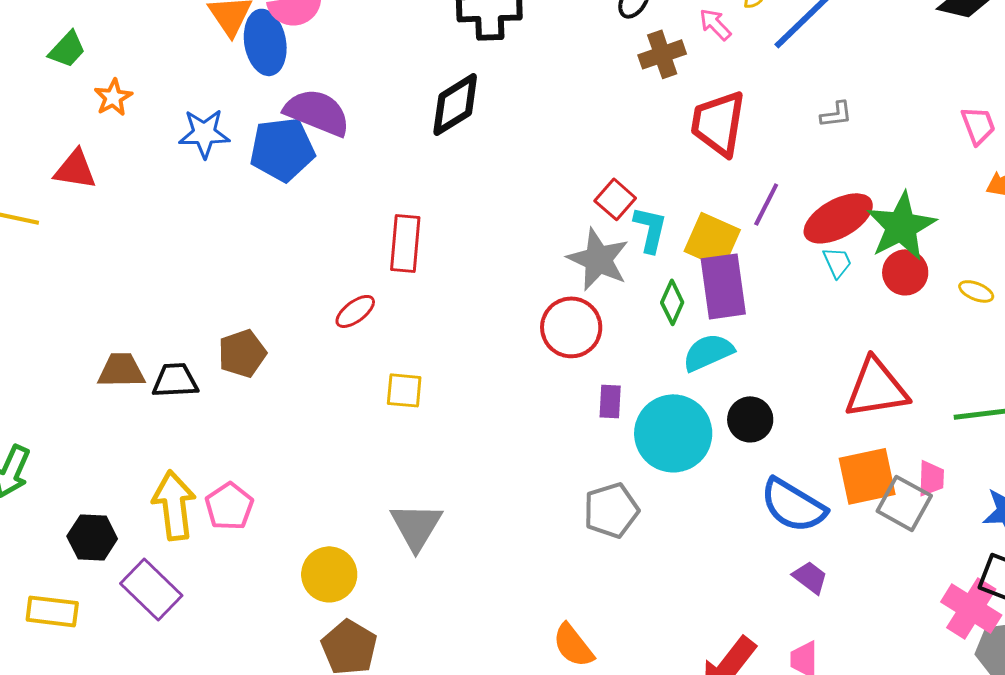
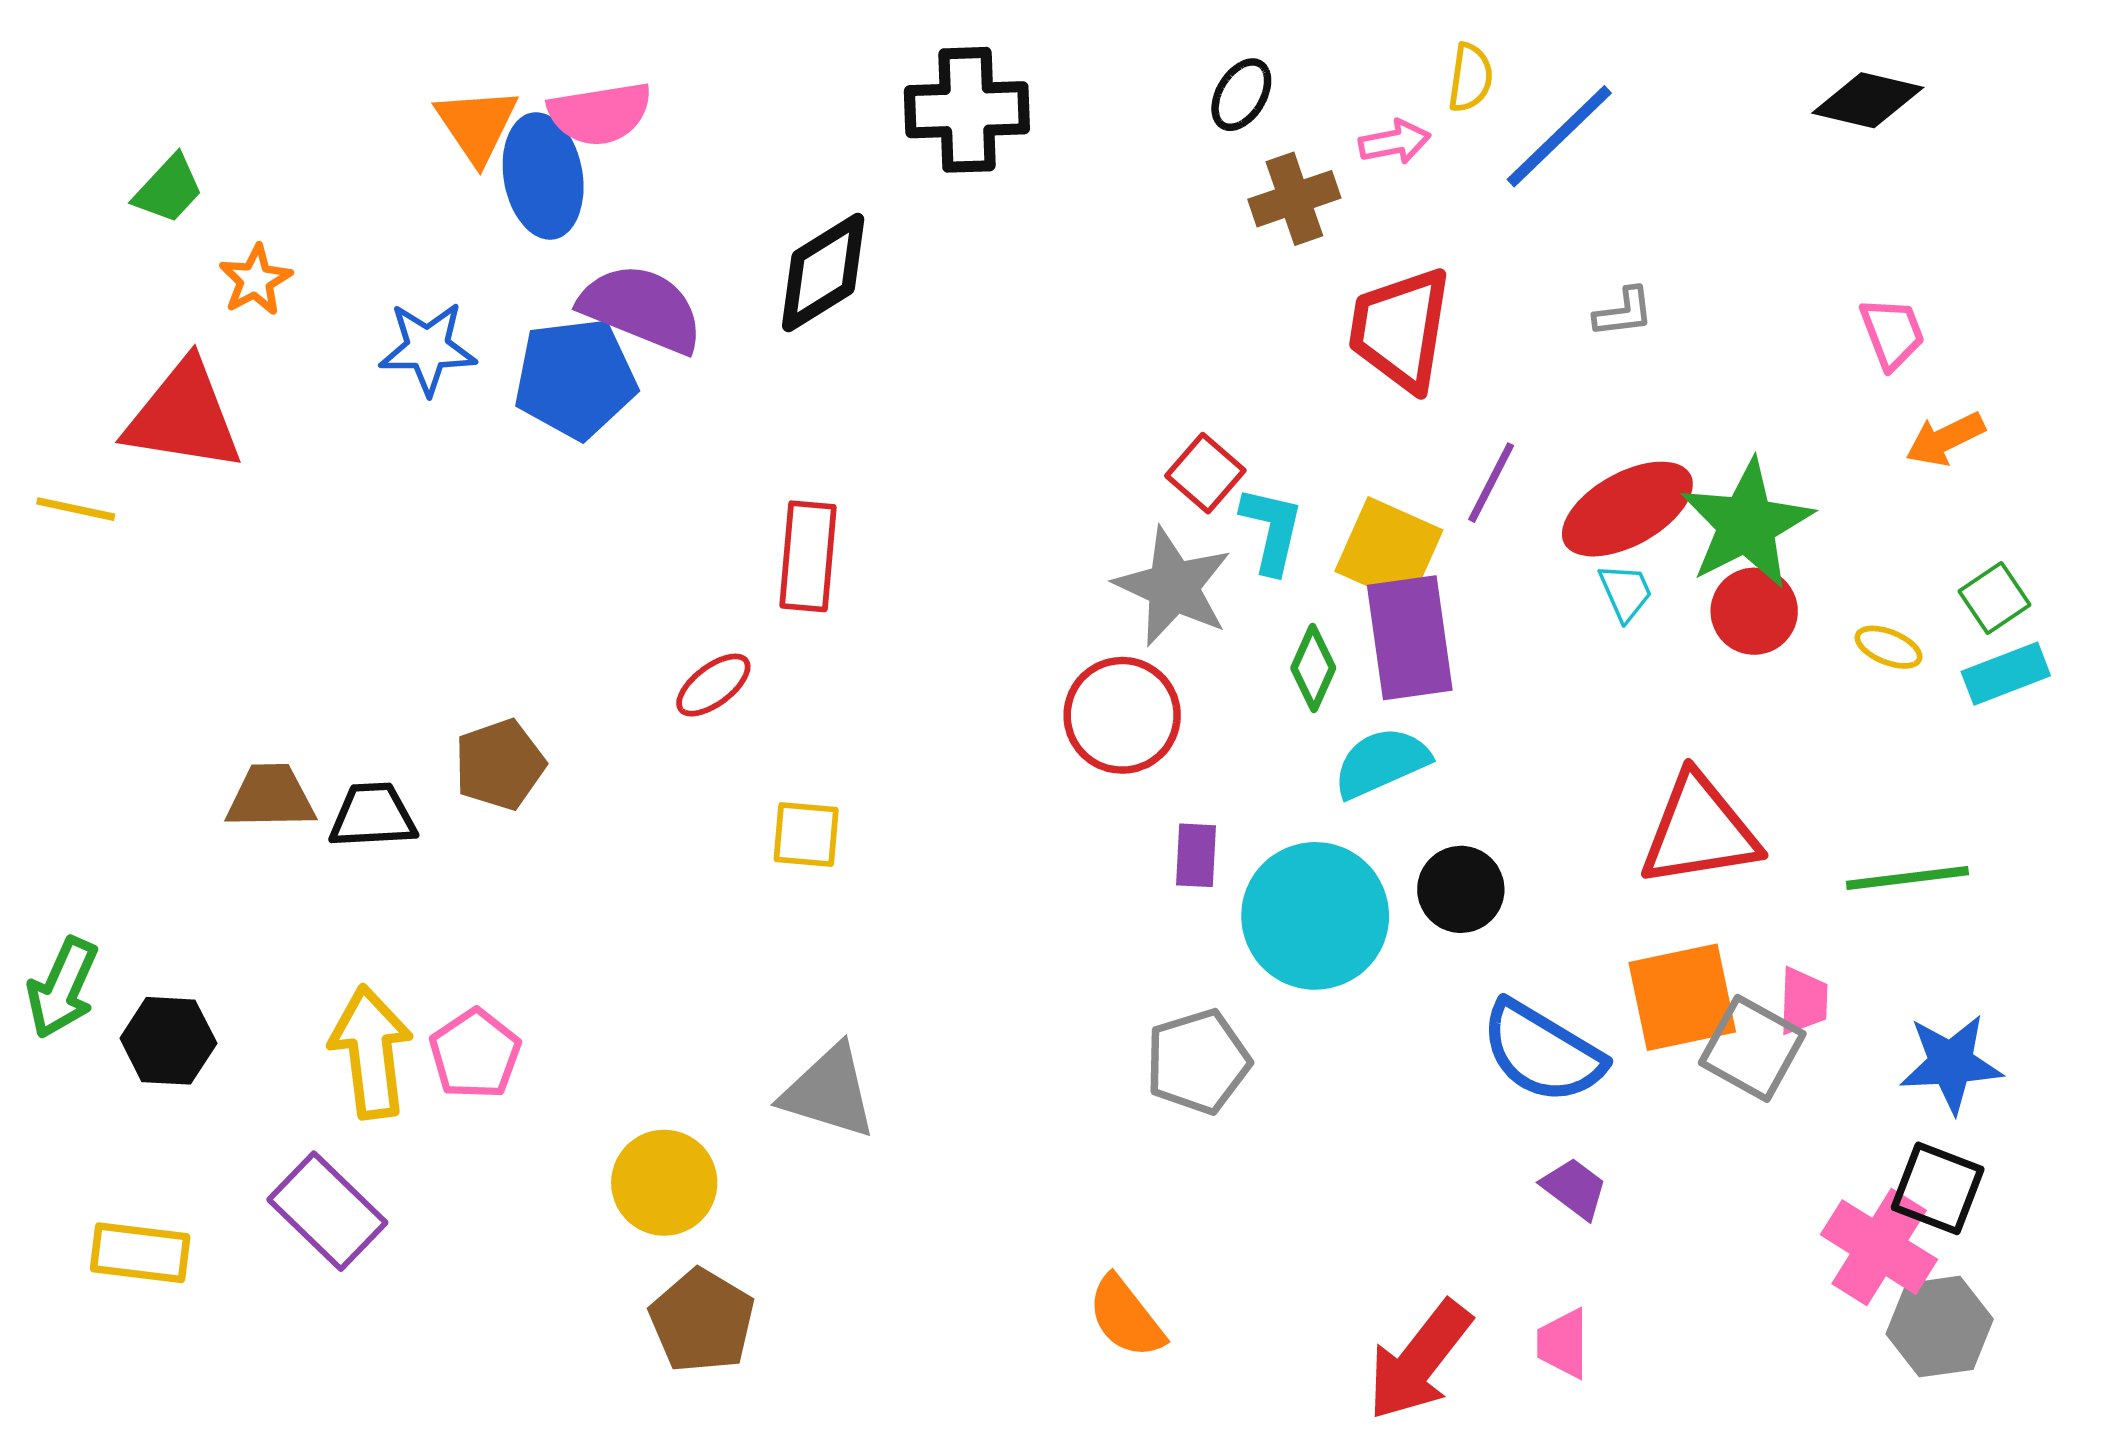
pink arrow: (715, 24) -> (1395, 142), turned 123
black diamond: (455, 104) -> (823, 273), moved
red triangle: (75, 169) -> (184, 416), size x1.5
gray triangle: (416, 526) -> (829, 1092), turned -44
black hexagon: (92, 537) -> (168, 1041), moved

